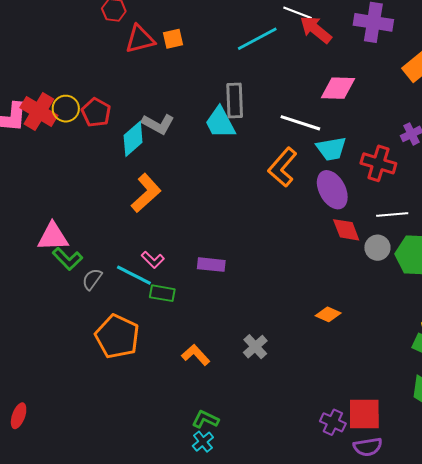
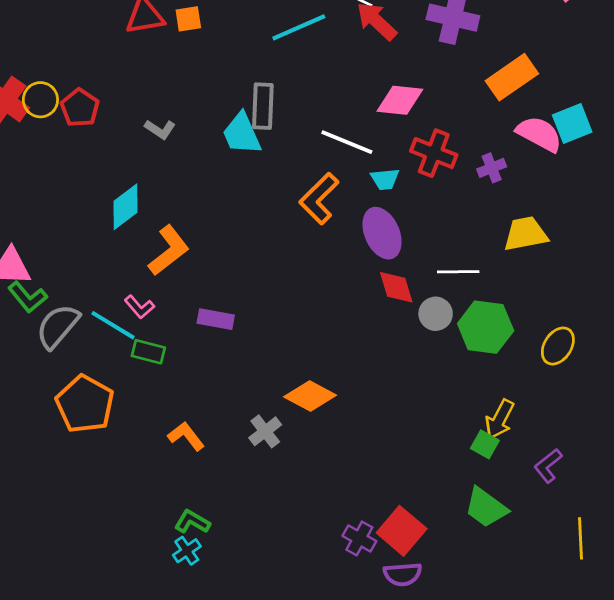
gray L-shape: (158, 124) -> (160, 129), size x0.7
cyan diamond: (133, 139) -> (125, 207), moved
cyan trapezoid: (331, 149) -> (385, 179), size x0.7
red cross: (378, 163) -> (434, 153), moved
orange L-shape: (146, 193) -> (169, 250), moved
gray semicircle: (92, 279) -> (58, 326), size x1.6
orange diamond: (328, 314) -> (310, 396), moved, size x1.5
red square: (364, 414) -> (402, 531), turned 36

